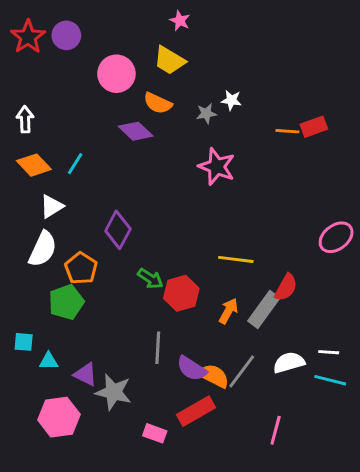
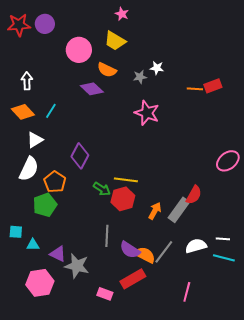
red star: (28, 37) -> (19, 25), turned 30
white arrow: (25, 119) -> (27, 81), moved
yellow line: (236, 259) -> (126, 180), moved

